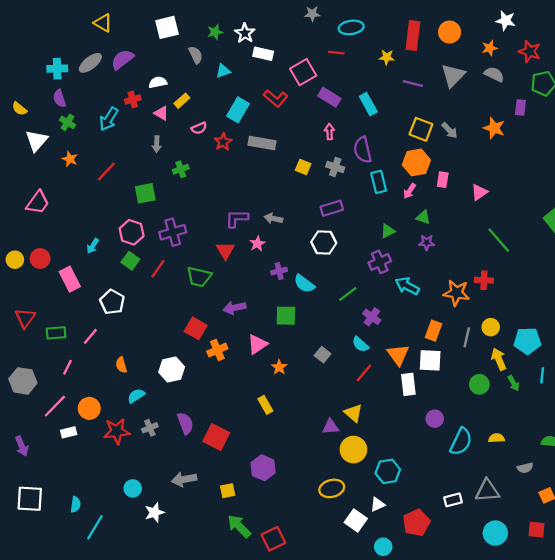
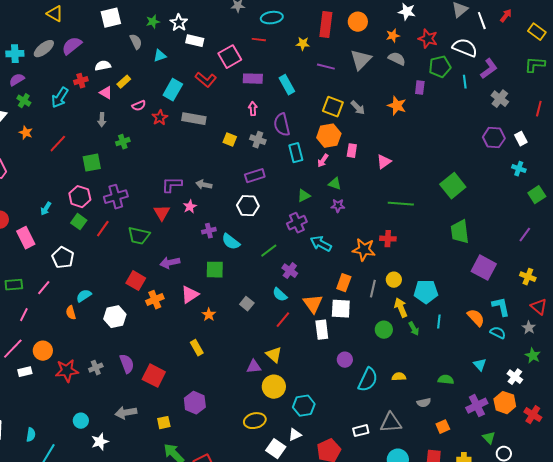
purple rectangle: (329, 97) -> (253, 79), turned -30
purple semicircle: (59, 98) -> (17, 80), turned 77
green line: (499, 240) -> (401, 204), turned -45
cyan semicircle: (136, 396) -> (84, 296), moved

